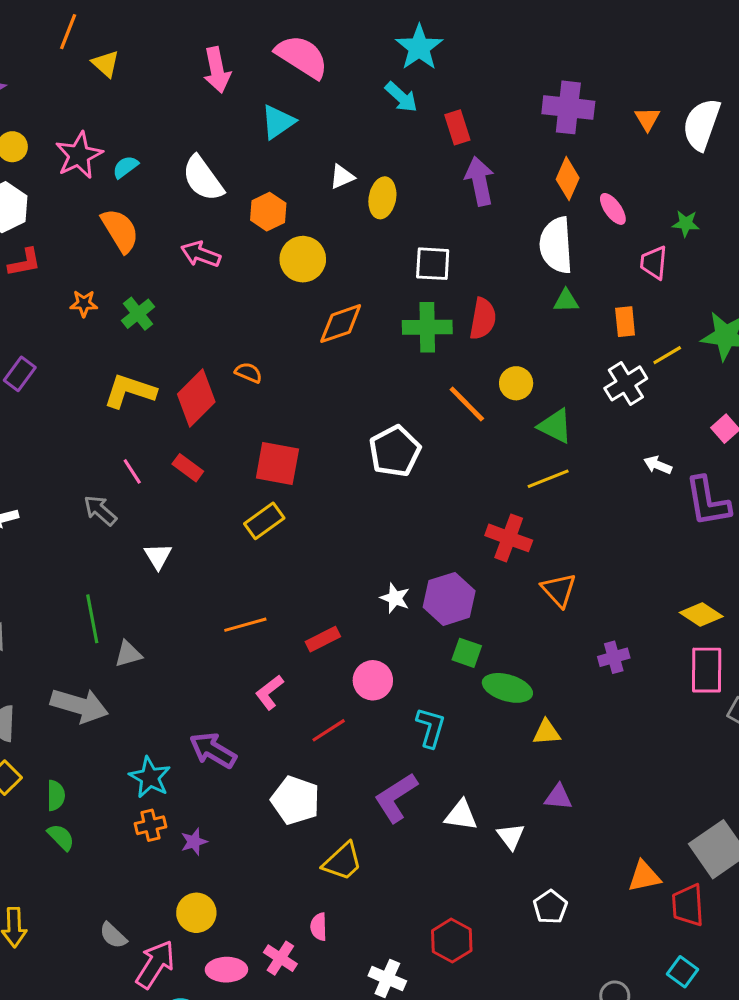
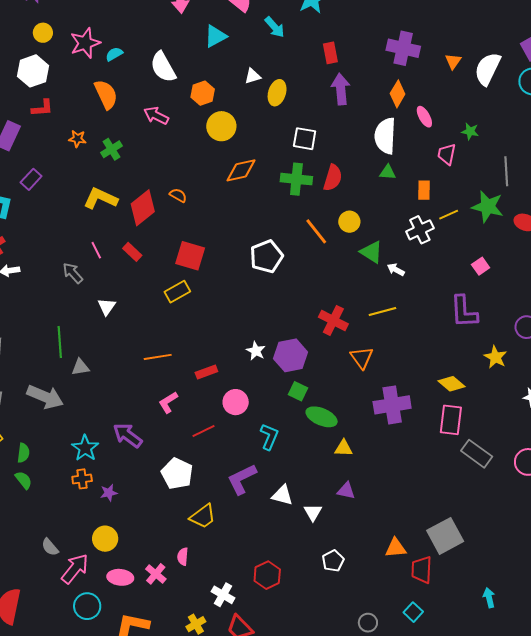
cyan arrow: (401, 97) -> (275, 27), moved
white arrow: (658, 465) -> (396, 270), moved
yellow line: (548, 479) -> (382, 311), moved
purple cross: (614, 657) -> (392, 405), size x1.8

